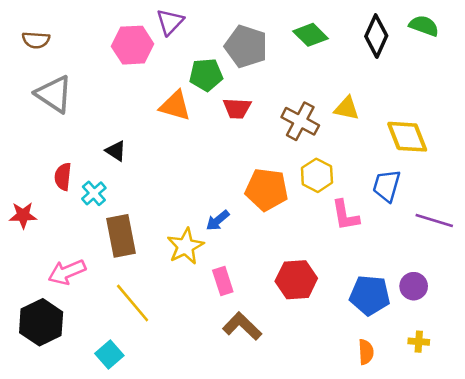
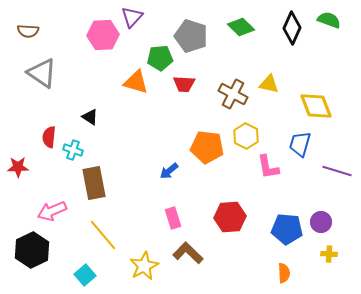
cyan cross: (94, 193) -> (73, 150), turned -30
yellow star: (185, 246) -> (144, 266), moved
yellow cross: (419, 342) -> (329, 254), moved

